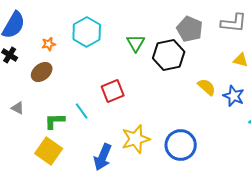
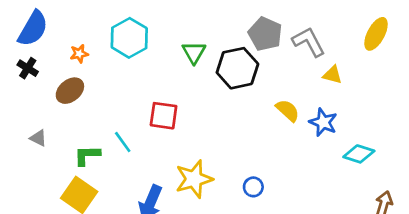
gray L-shape: (234, 23) -> (309, 42), moved, turned -124
red square: (113, 91) -> (164, 116), turned 30
blue circle: (181, 145) -> (253, 187), size x0.5

